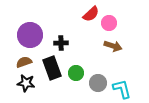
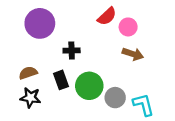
purple circle: (30, 35) -> (40, 23), moved
black rectangle: (52, 68) -> (61, 80), size x0.7
green circle: (76, 73) -> (89, 86), size x1.5

